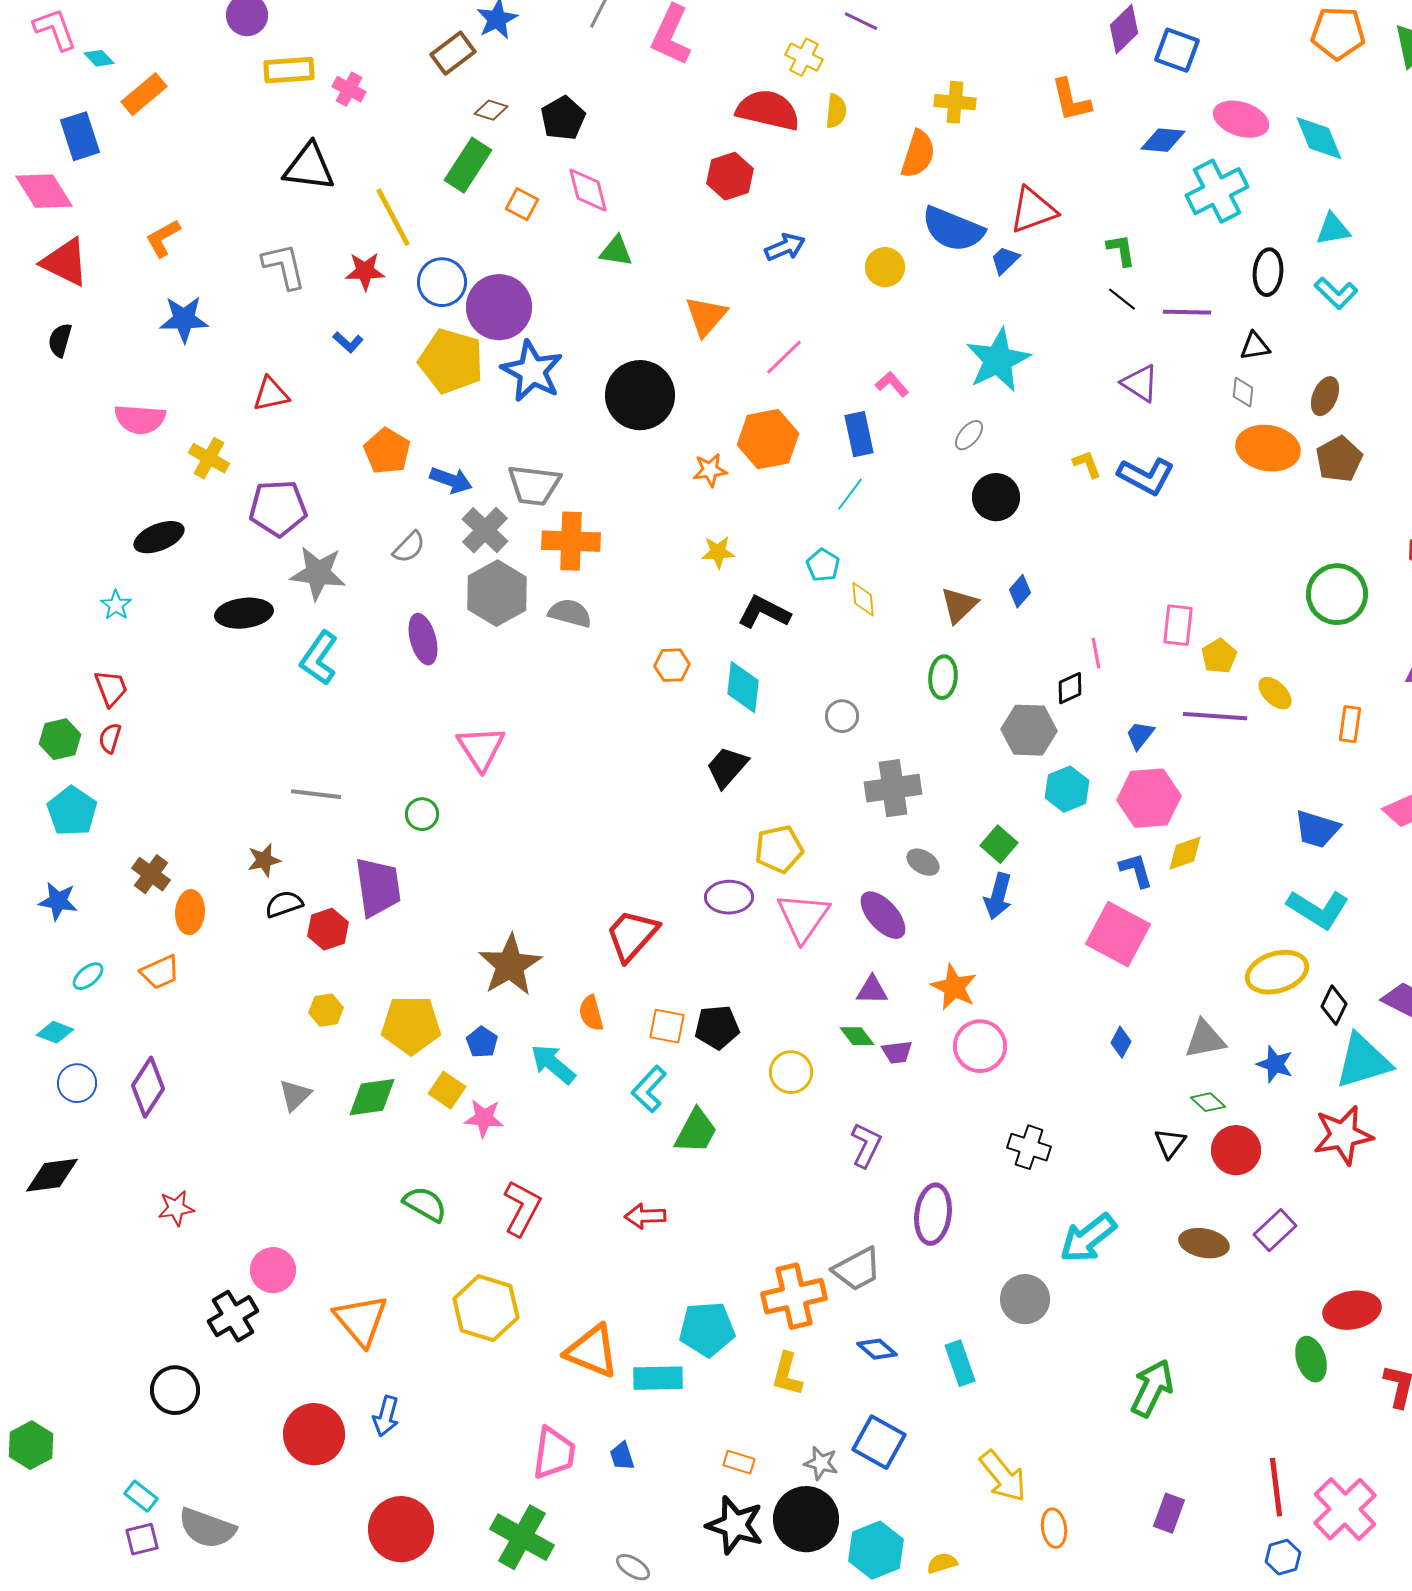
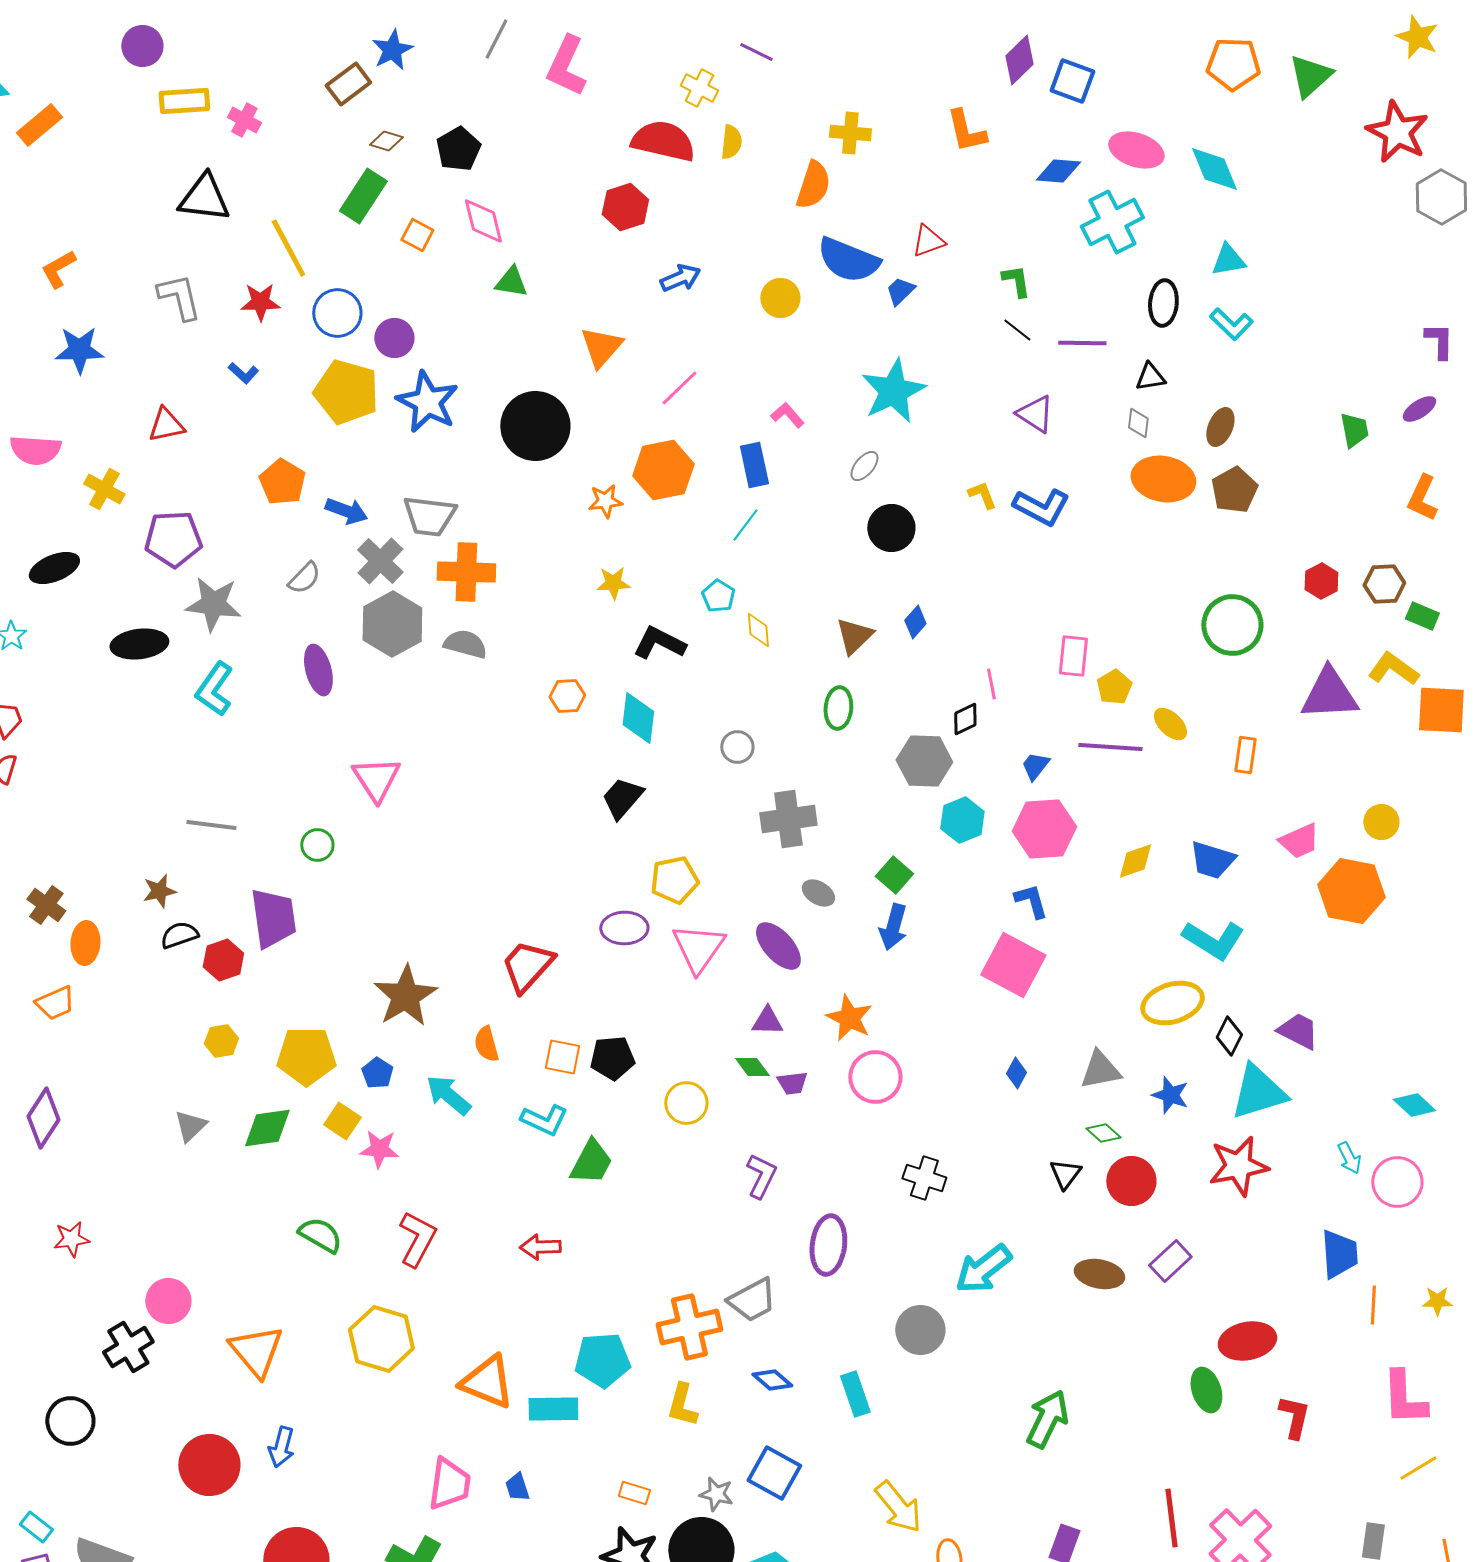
red triangle: (1033, 210) -> (928, 241), size x0.7
purple circle: (499, 307) -> (394, 338), size x0.6
yellow diamond: (1185, 853) -> (1135, 861), moved
cyan L-shape: (649, 1089) -> (544, 1120), turned -108

